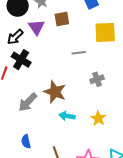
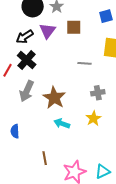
gray arrow: (28, 102) -> (27, 91), moved, turned -30
yellow star: (98, 118) -> (93, 118), moved
blue semicircle: (26, 141) -> (15, 131), moved

